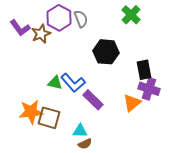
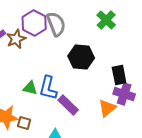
gray semicircle: (81, 19) -> (56, 24), size x1.4
blue L-shape: (73, 83) -> (48, 88), turned 55
brown square: (49, 118) -> (24, 123), size x0.6

